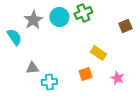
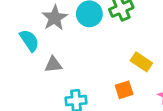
gray triangle: (32, 68) -> (53, 64), moved

